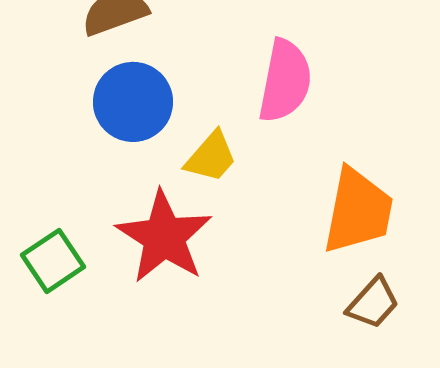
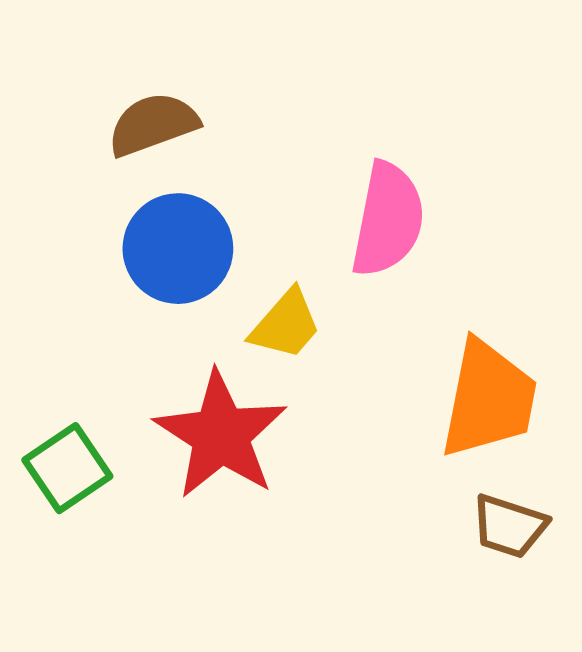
brown trapezoid: (373, 303) -> (509, 526), turned 66

